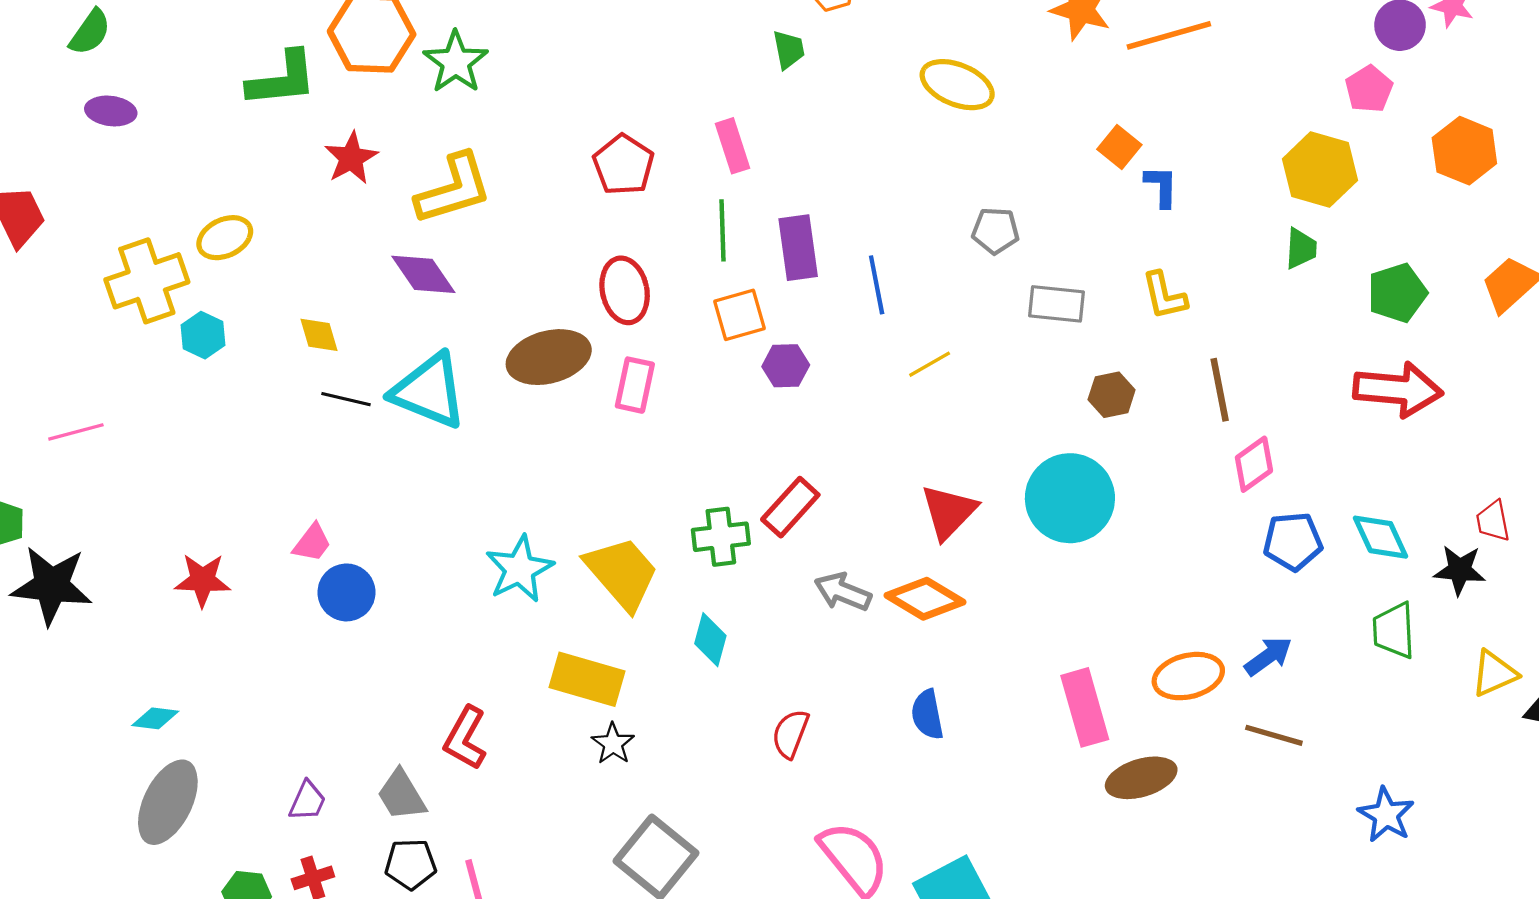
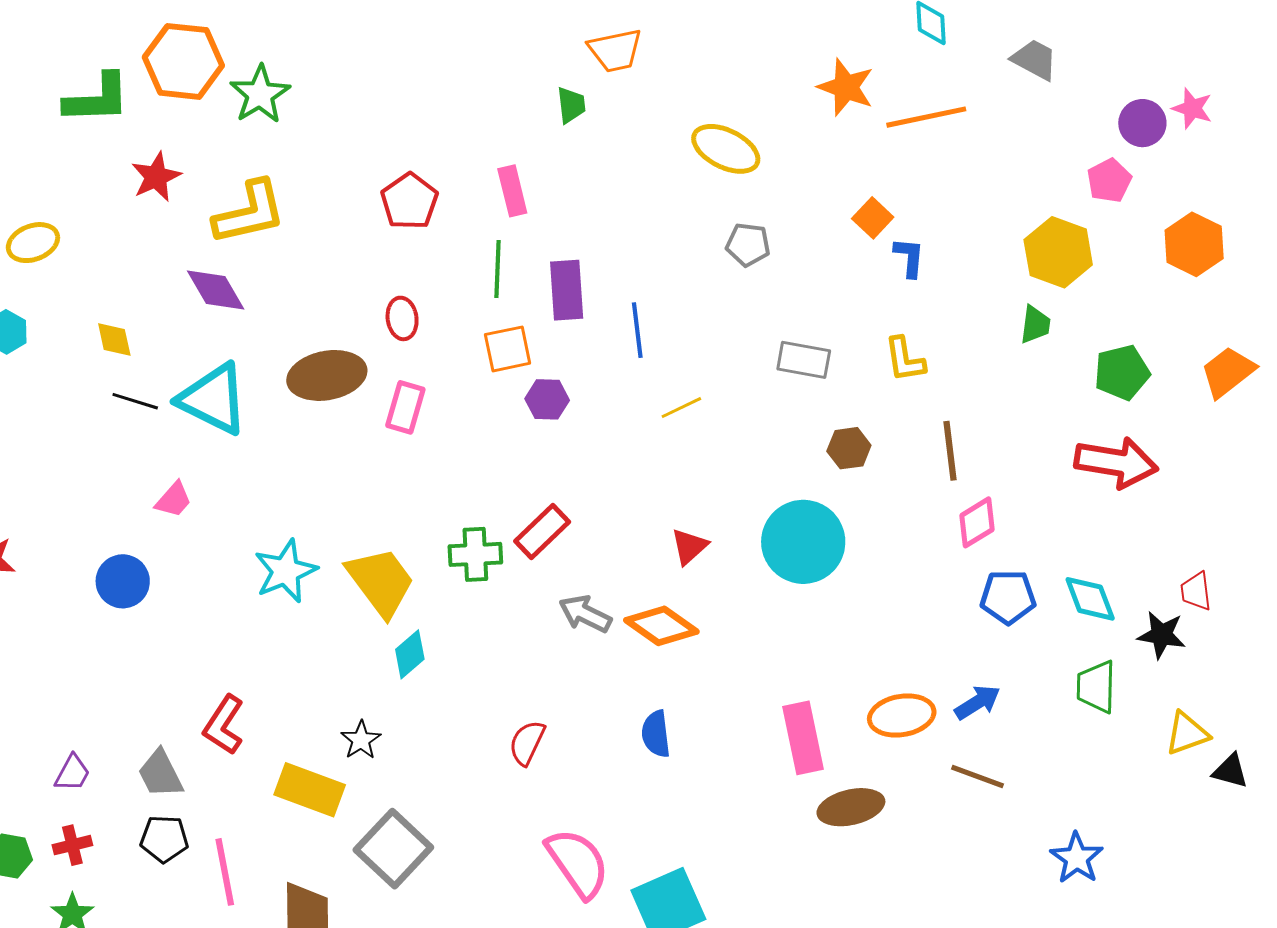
gray pentagon: (995, 231) -> (748, 245), moved
red ellipse: (625, 290) -> (402, 318), size x0.7
red triangle: (949, 512) -> (689, 546), size x0.7
pink trapezoid: (312, 543) -> (174, 500), moved
cyan diamond: (710, 640) -> (410, 654), moved, turned 30
yellow rectangle: (587, 679) -> (310, 790), moved

